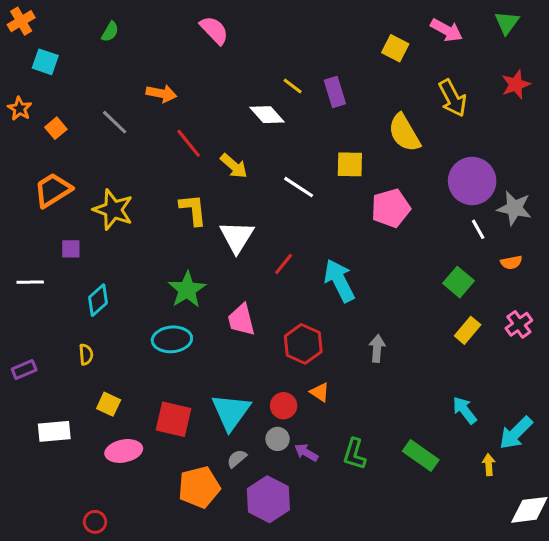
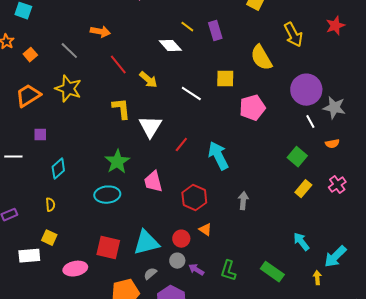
yellow star: (113, 210) -> (68, 89), moved
yellow square: (109, 404) -> (49, 238), moved
cyan triangle: (231, 412) -> (146, 243), turned 40

